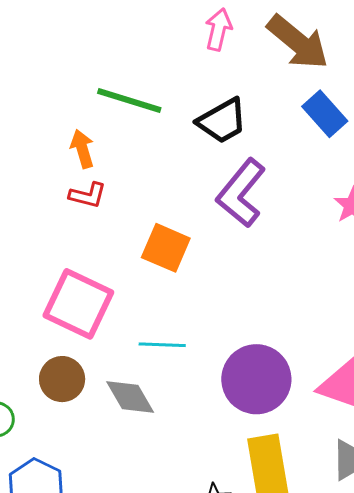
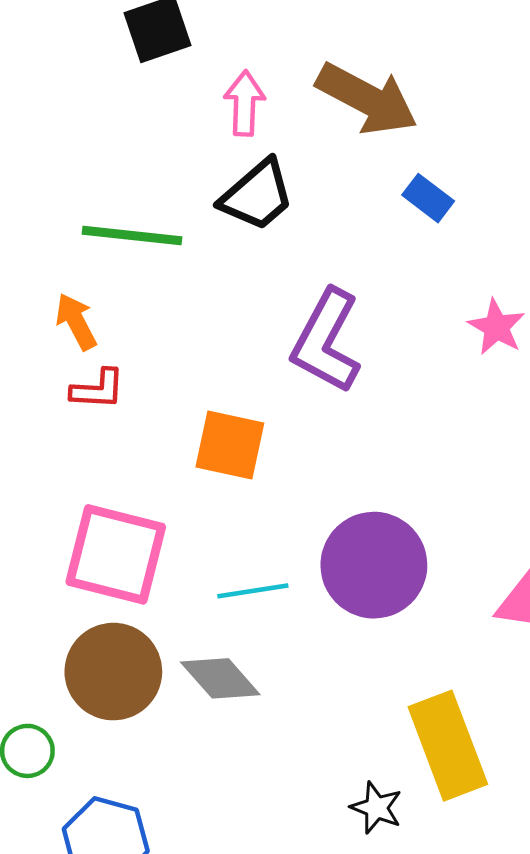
blue rectangle: (325, 114) -> (428, 198), size x0.7
black trapezoid: (222, 121) -> (257, 195), moved
brown circle: (62, 379) -> (113, 672), size x1.4
purple circle: (256, 379) -> (374, 565), moved

